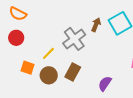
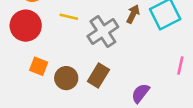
red circle: (16, 38) -> (26, 26), size x1.5
yellow line: (48, 53) -> (69, 17), moved, turned 56

